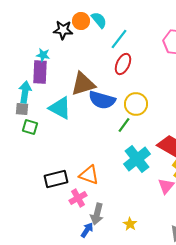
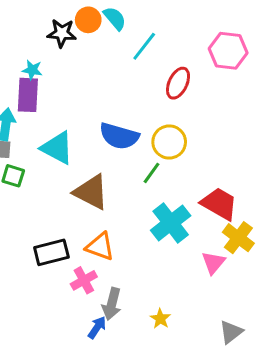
red ellipse: (123, 64) -> (178, 83), moved
brown triangle: (83, 84) -> (91, 192), moved, turned 44

